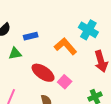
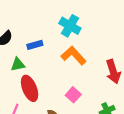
cyan cross: (88, 30) -> (70, 26), moved
red ellipse: (43, 73) -> (30, 88), moved, turned 35

